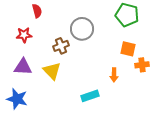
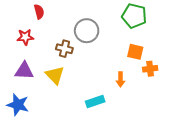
brown cross: (61, 46) -> (64, 49), turned 35

